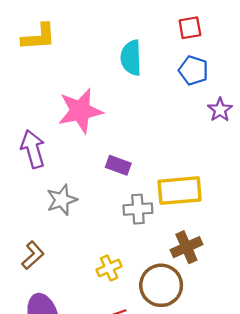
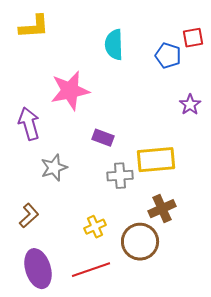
red square: (190, 28) -> (193, 38), moved
purple star: (220, 110) -> (190, 105), moved

